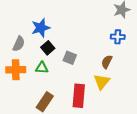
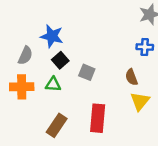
blue star: (41, 28) -> (52, 36), turned 30
brown semicircle: (107, 62) -> (131, 77), turned -48
yellow triangle: (102, 82) -> (140, 101), moved

